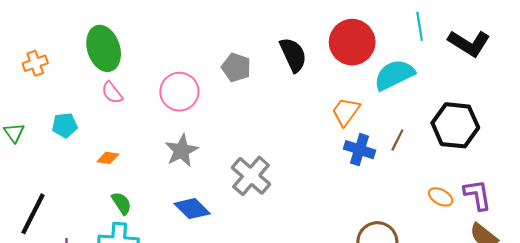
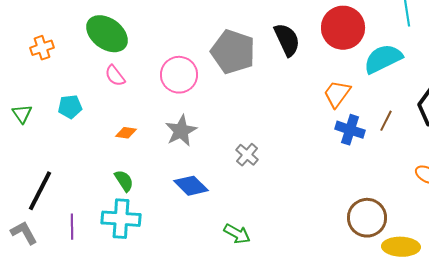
green ellipse: (104, 48) -> (107, 34), turned -36
gray pentagon: (236, 67) -> (233, 52), size x1.6
orange diamond: (108, 158) -> (126, 133), moved
gray cross: (251, 176) -> (247, 155), size x0.6

